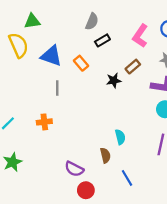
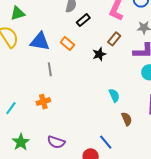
cyan semicircle: (120, 137) -> (114, 95), moved
brown semicircle: (105, 155) -> (127, 119), moved
purple semicircle: (74, 169) -> (56, 142), moved
blue line: (127, 178) -> (106, 142), moved

